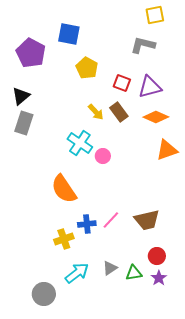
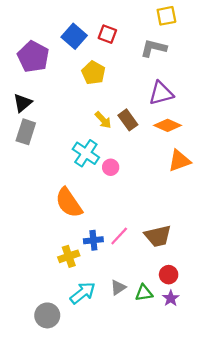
blue square: (69, 34) -> (74, 36), turned 30
red square: (122, 83) -> (107, 34), moved

